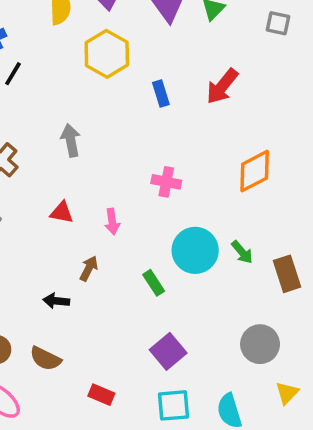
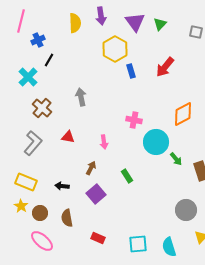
yellow hexagon: (107, 54) -> (115, 49), moved
red triangle: (62, 213) -> (68, 137), moved
cyan circle: (195, 250) -> (156, 142), moved
black arrow: (56, 301) -> (62, 186), moved
purple square: (168, 351) -> (96, 194), moved
brown semicircle: (45, 359) -> (67, 218), turned 54

